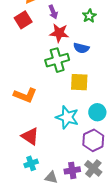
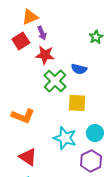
purple arrow: (53, 12) -> (42, 33), moved
green star: (89, 16) -> (96, 37), moved
red star: (59, 33) -> (45, 55), moved
green cross: (57, 60) -> (55, 81), turned -30

